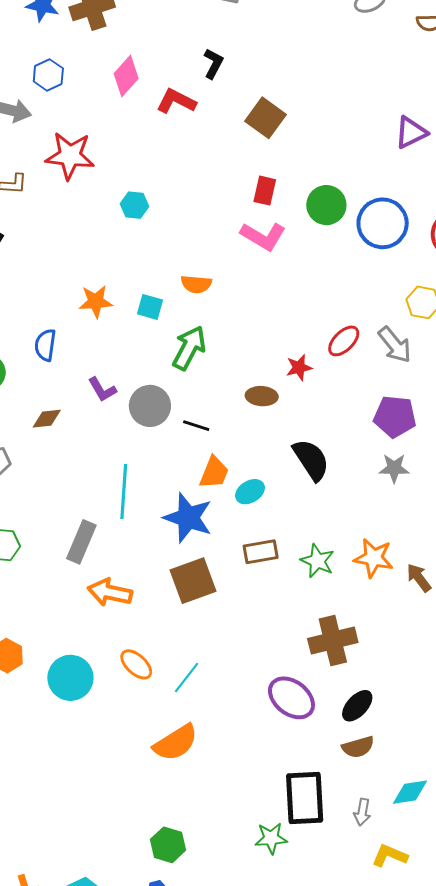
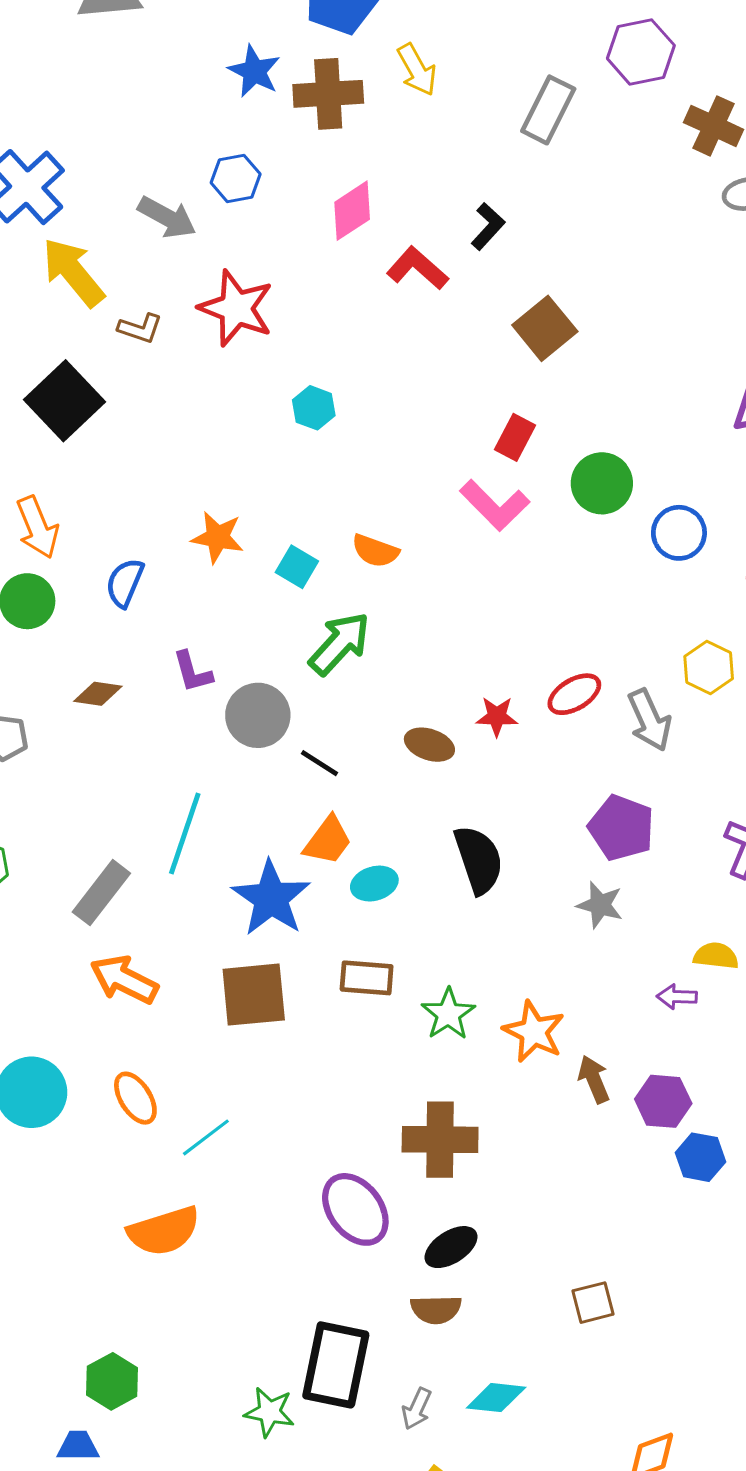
blue circle: (383, 223) -> (679, 533), size x0.7

